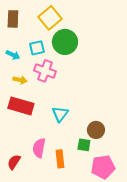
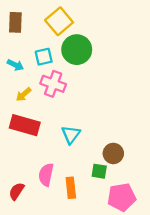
yellow arrow: (20, 80) -> (24, 94), turned 128

